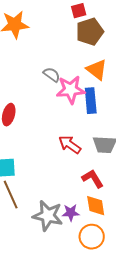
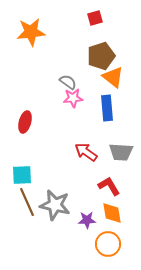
brown pentagon: (90, 32) -> (101, 56), moved
pink star: (71, 90) -> (73, 98), moved, size x0.7
gray star: (48, 216) -> (55, 205), moved

